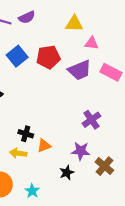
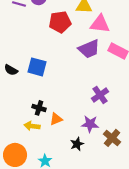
pink triangle: (91, 43) -> (100, 24), size x1.5
blue square: (17, 56) -> (37, 67), moved, turned -36
red pentagon: (48, 57) -> (60, 22), moved

